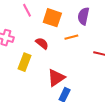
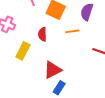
red semicircle: (42, 43) -> (42, 34), turned -136

